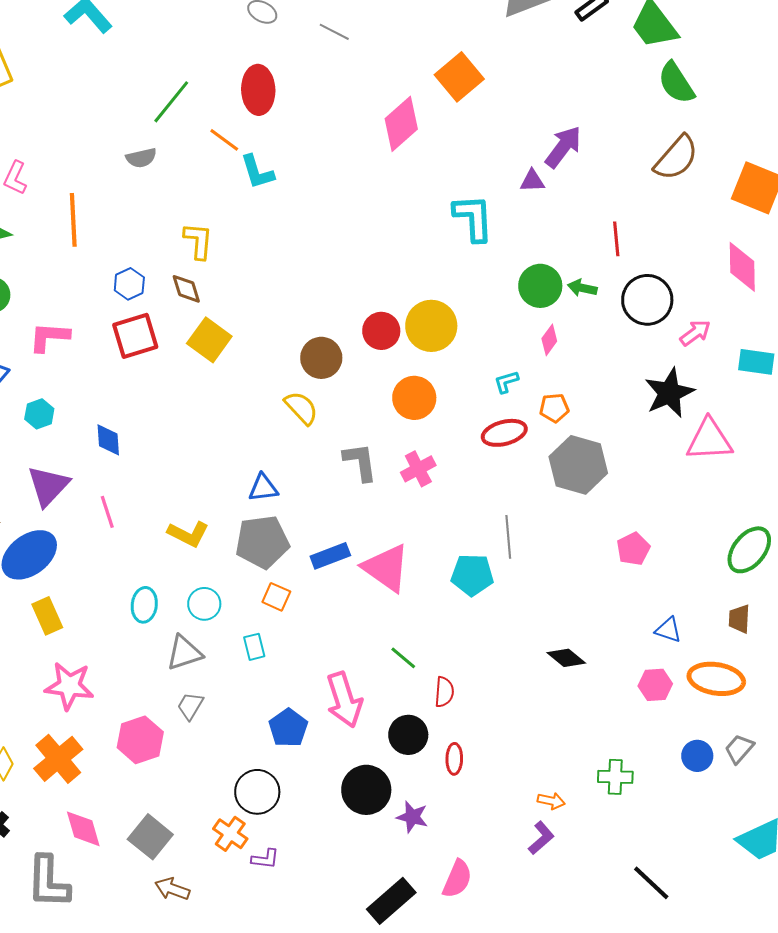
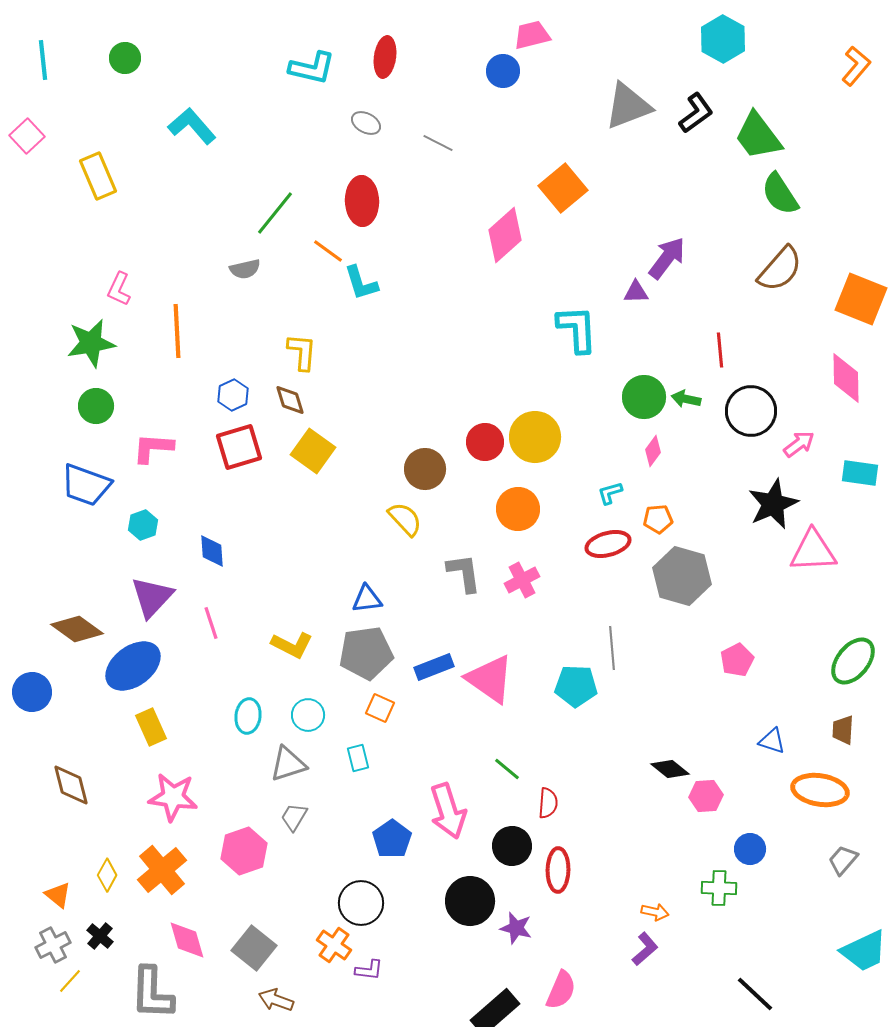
pink hexagon: (655, 685) -> (706, 796), moved
blue circle: (697, 756) -> (750, 849), moved
red ellipse: (454, 759) -> (558, 870), size x1.4

